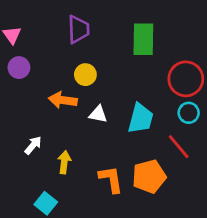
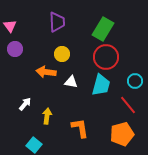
green rectangle: (143, 39) -> (103, 29), turned 30
red circle: (186, 79) -> (106, 57), moved
orange pentagon: (149, 176) -> (122, 134), moved

